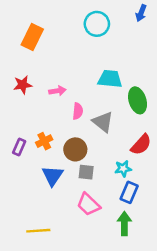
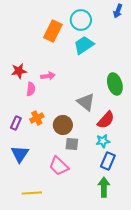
orange rectangle: (32, 37) -> (53, 31), moved
cyan trapezoid: (110, 79) -> (84, 45), moved, turned -40
pink semicircle: (78, 111) -> (31, 89), moved
red semicircle: (141, 145) -> (106, 120), moved
blue triangle: (53, 176) -> (20, 154), moved
pink trapezoid: (88, 204) -> (59, 166), moved

